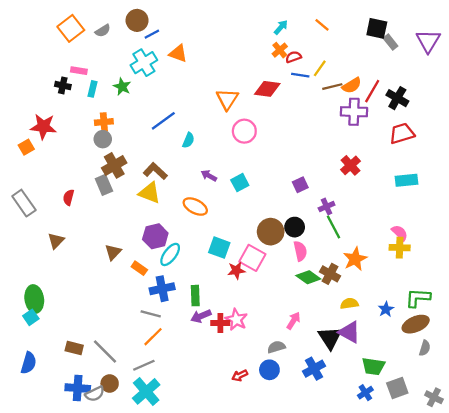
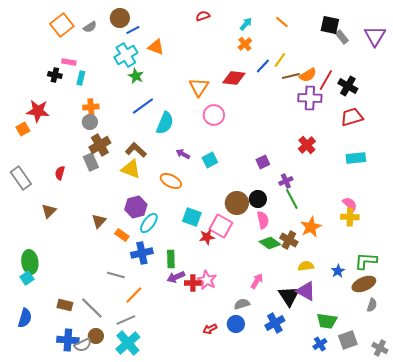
red semicircle: (293, 57) -> (203, 16), moved
blue line: (300, 75) -> (263, 66), turned -56
green star: (122, 87) -> (136, 76), moved
cyan semicircle: (188, 140) -> (165, 123), size x1.6
gray line: (151, 314) -> (116, 275), moved

